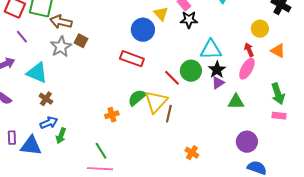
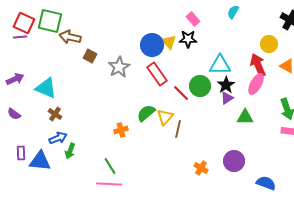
yellow triangle: (161, 14) -> (169, 42), moved
black star: (189, 20) -> (188, 39), moved
purple line: (22, 37) -> (20, 37), moved, turned -56
gray star: (61, 47) -> (119, 67), moved
red arrow: (249, 50) -> (258, 65), size x1.6
red rectangle: (132, 59) -> (157, 74), moved, turned 35
yellow triangle: (156, 102) -> (165, 117), size x0.7
purple circle: (247, 142) -> (234, 161), moved

